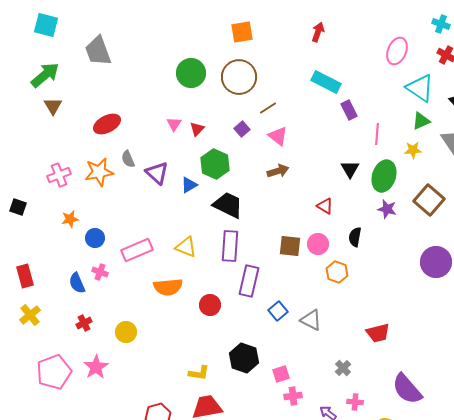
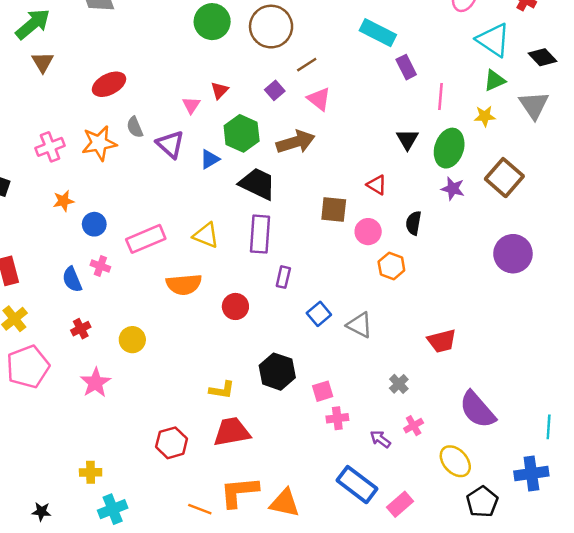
pink triangle: (174, 124) -> (191, 105), moved
brown arrow: (278, 171) -> (296, 142), moved, size x1.4
brown square: (290, 246) -> (334, 209), moved
purple rectangle: (249, 281) -> (283, 277), size x0.6
pink pentagon: (54, 372) -> (28, 367), moved
pink cross: (355, 402) -> (414, 426), turned -35

